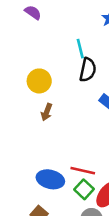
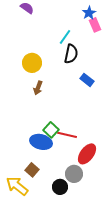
cyan line: (80, 49) -> (65, 37), turned 49
green square: (84, 189) -> (51, 130), moved

